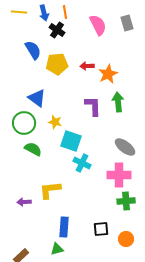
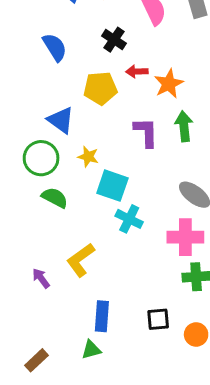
black cross: (57, 30) -> (114, 40), moved
yellow pentagon: (57, 64) -> (100, 88), moved
yellow L-shape: (50, 190) -> (81, 260), turned -30
purple arrow: (24, 202) -> (41, 278), turned 56

